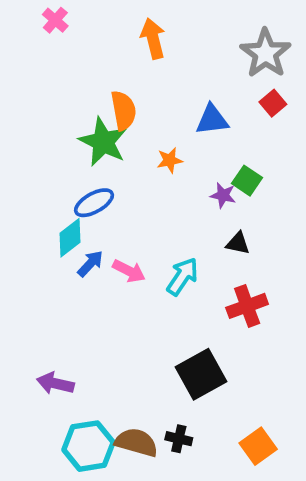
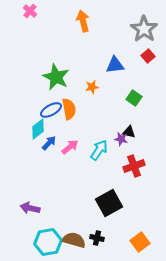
orange semicircle: (123, 111) -> (69, 109), moved
purple star: (223, 195) -> (121, 139), moved
pink arrow: (129, 271) -> (70, 147), turned -66

